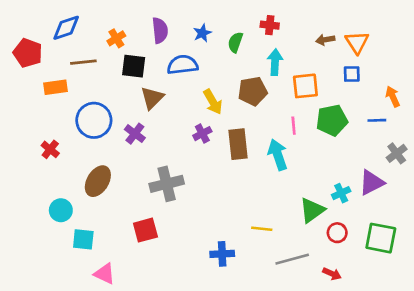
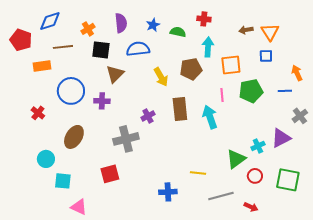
green semicircle: (235, 42) -> (178, 32), turned 84
purple cross: (135, 134) -> (102, 101), turned -35
purple cross: (202, 134) -> (148, 116), moved

